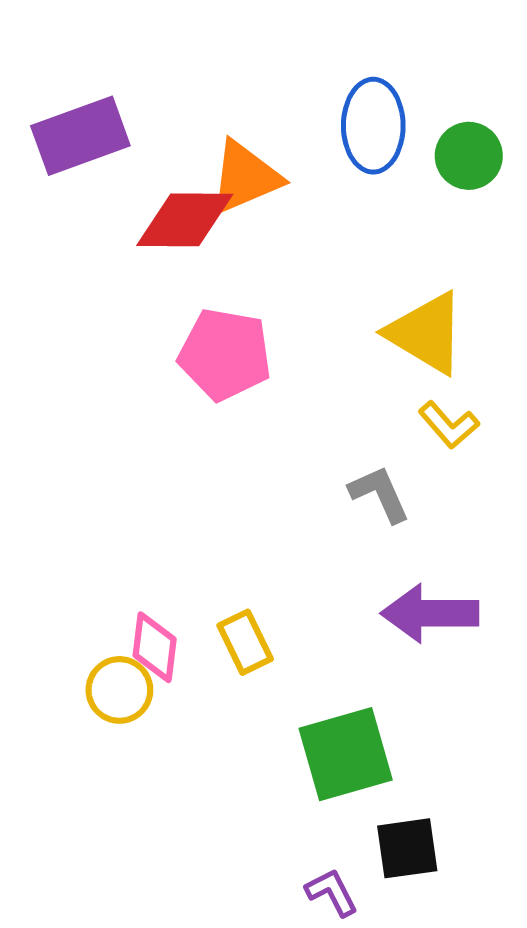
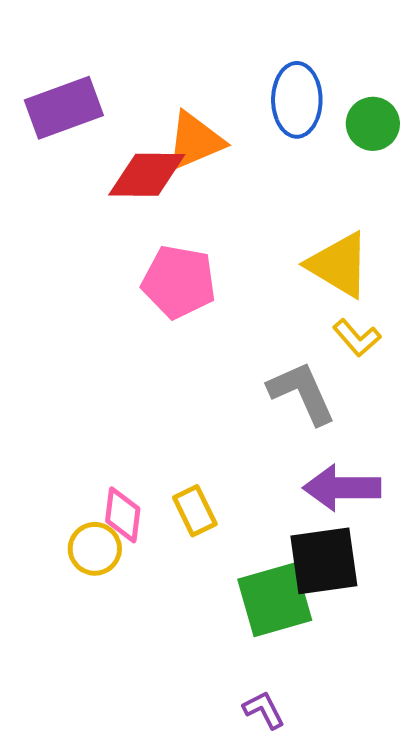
gray L-shape: (380, 494) -> (302, 393), size x1.4
black square: (407, 848) -> (324, 561), moved, size x1.4

